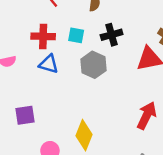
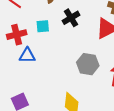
gray hexagon: (94, 65) -> (88, 64), moved

